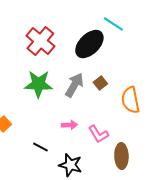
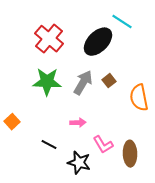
pink L-shape: (98, 134) -> (103, 145), moved

